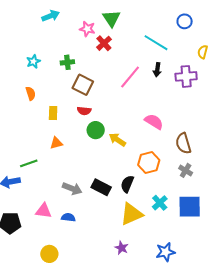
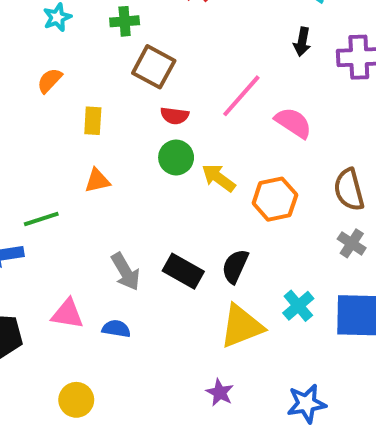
pink line: (130, 77) -> (241, 96), moved
orange semicircle: (31, 93) -> (50, 80), turned -120
red semicircle: (84, 111) -> (175, 116), moved
pink semicircle: (154, 122) -> (293, 123), moved
orange hexagon: (149, 163) -> (275, 199), moved
gray arrow: (72, 189) -> (126, 272), turned 36

